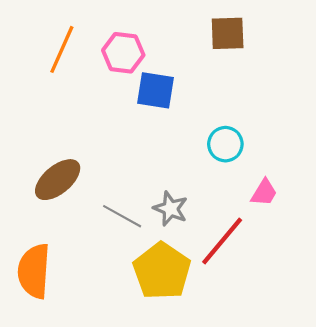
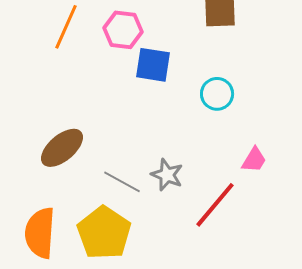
cyan circle: (225, 144) -> (217, 94), moved
yellow pentagon: (162, 271) -> (104, 233), moved

